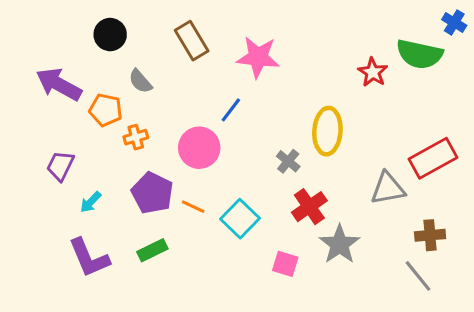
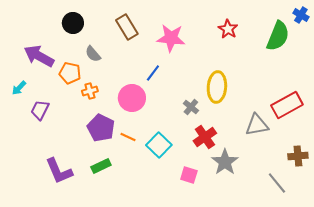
green semicircle: (419, 54) -> (278, 36), turned -80
red star: (373, 72) -> (228, 29), moved
cyan arrow: (91, 202) -> (19, 88), moved
brown cross: (430, 235) -> (298, 156), moved

